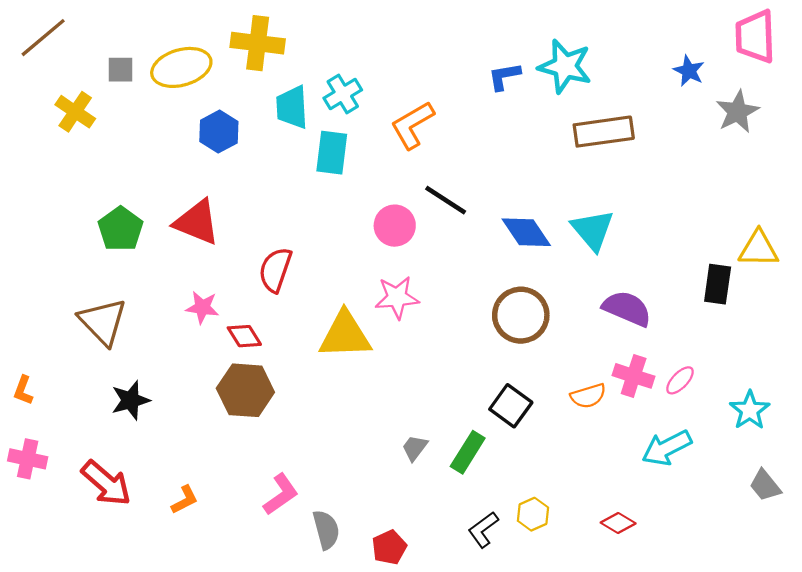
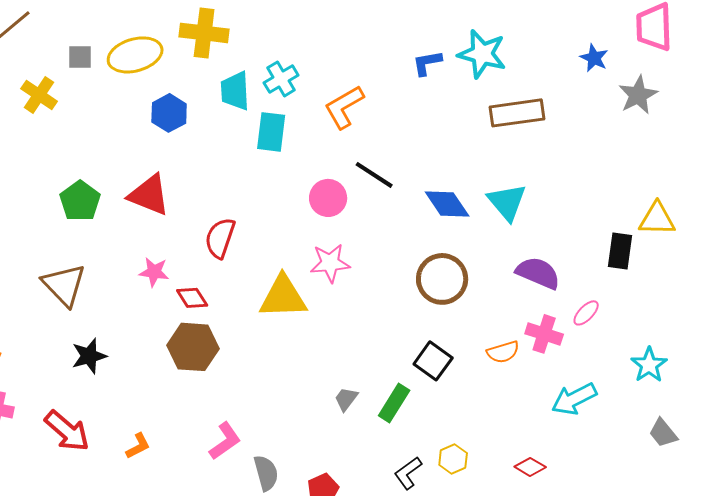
pink ellipse: (680, 380) -> (586, 313), moved

